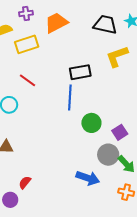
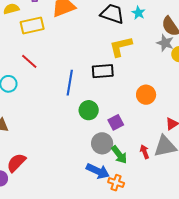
black rectangle: (80, 72) -> (103, 71), moved
blue arrow: (88, 178) -> (98, 171), moved
red semicircle: (25, 182) -> (16, 163), size x1.5

